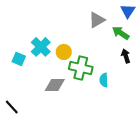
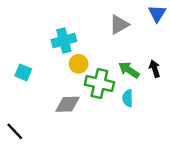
green arrow: (121, 33) -> (129, 70), moved
cyan cross: (41, 47) -> (64, 41), moved, turned 30

